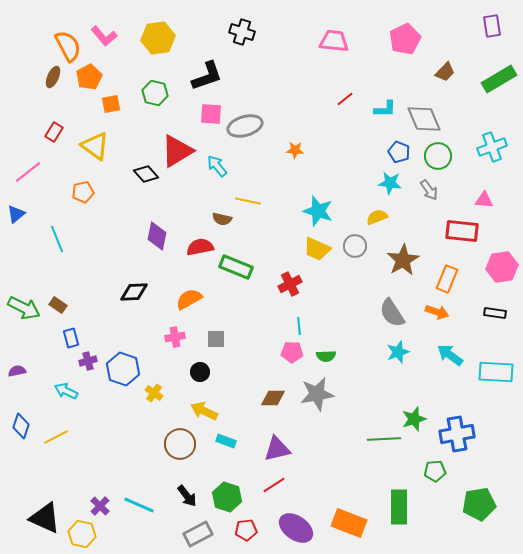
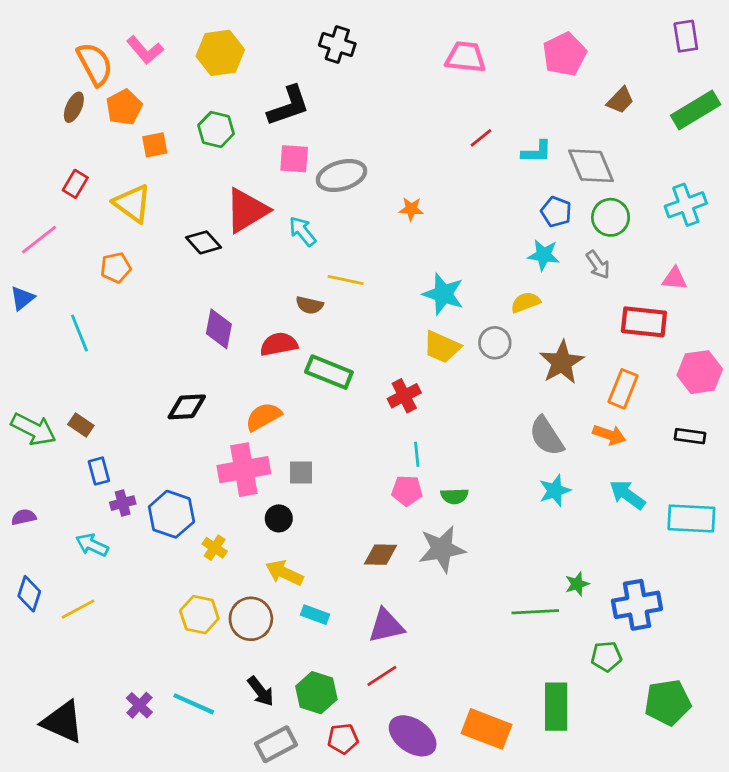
pink cross: (175, 337) -> (244, 470), size x1.8
green star: (414, 419) -> (577, 584), size x0.7
yellow hexagon: (82, 534) -> (199, 615), moved

